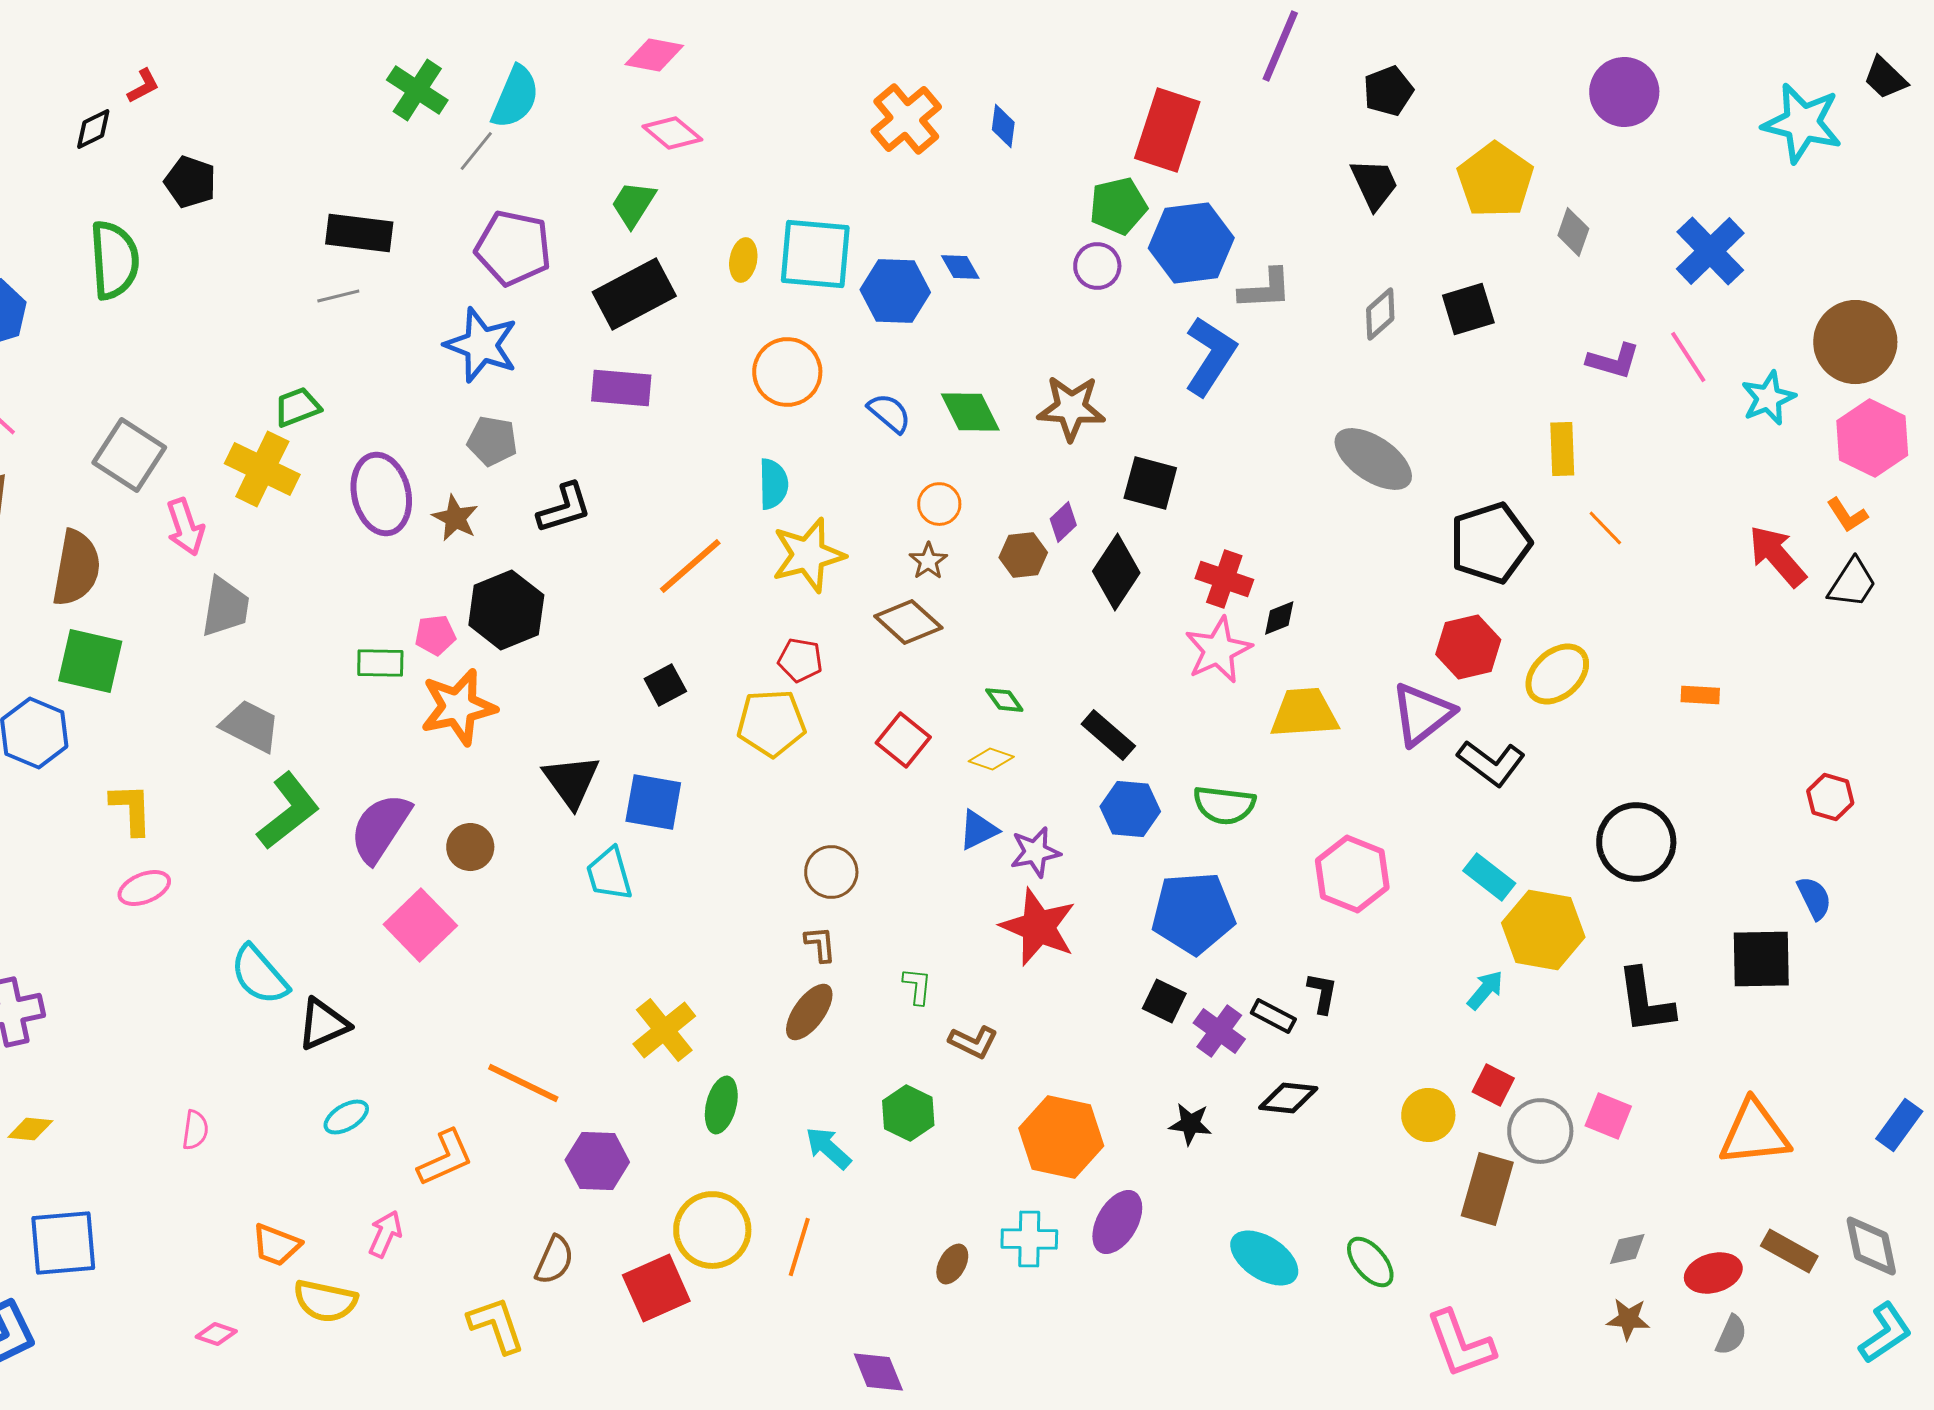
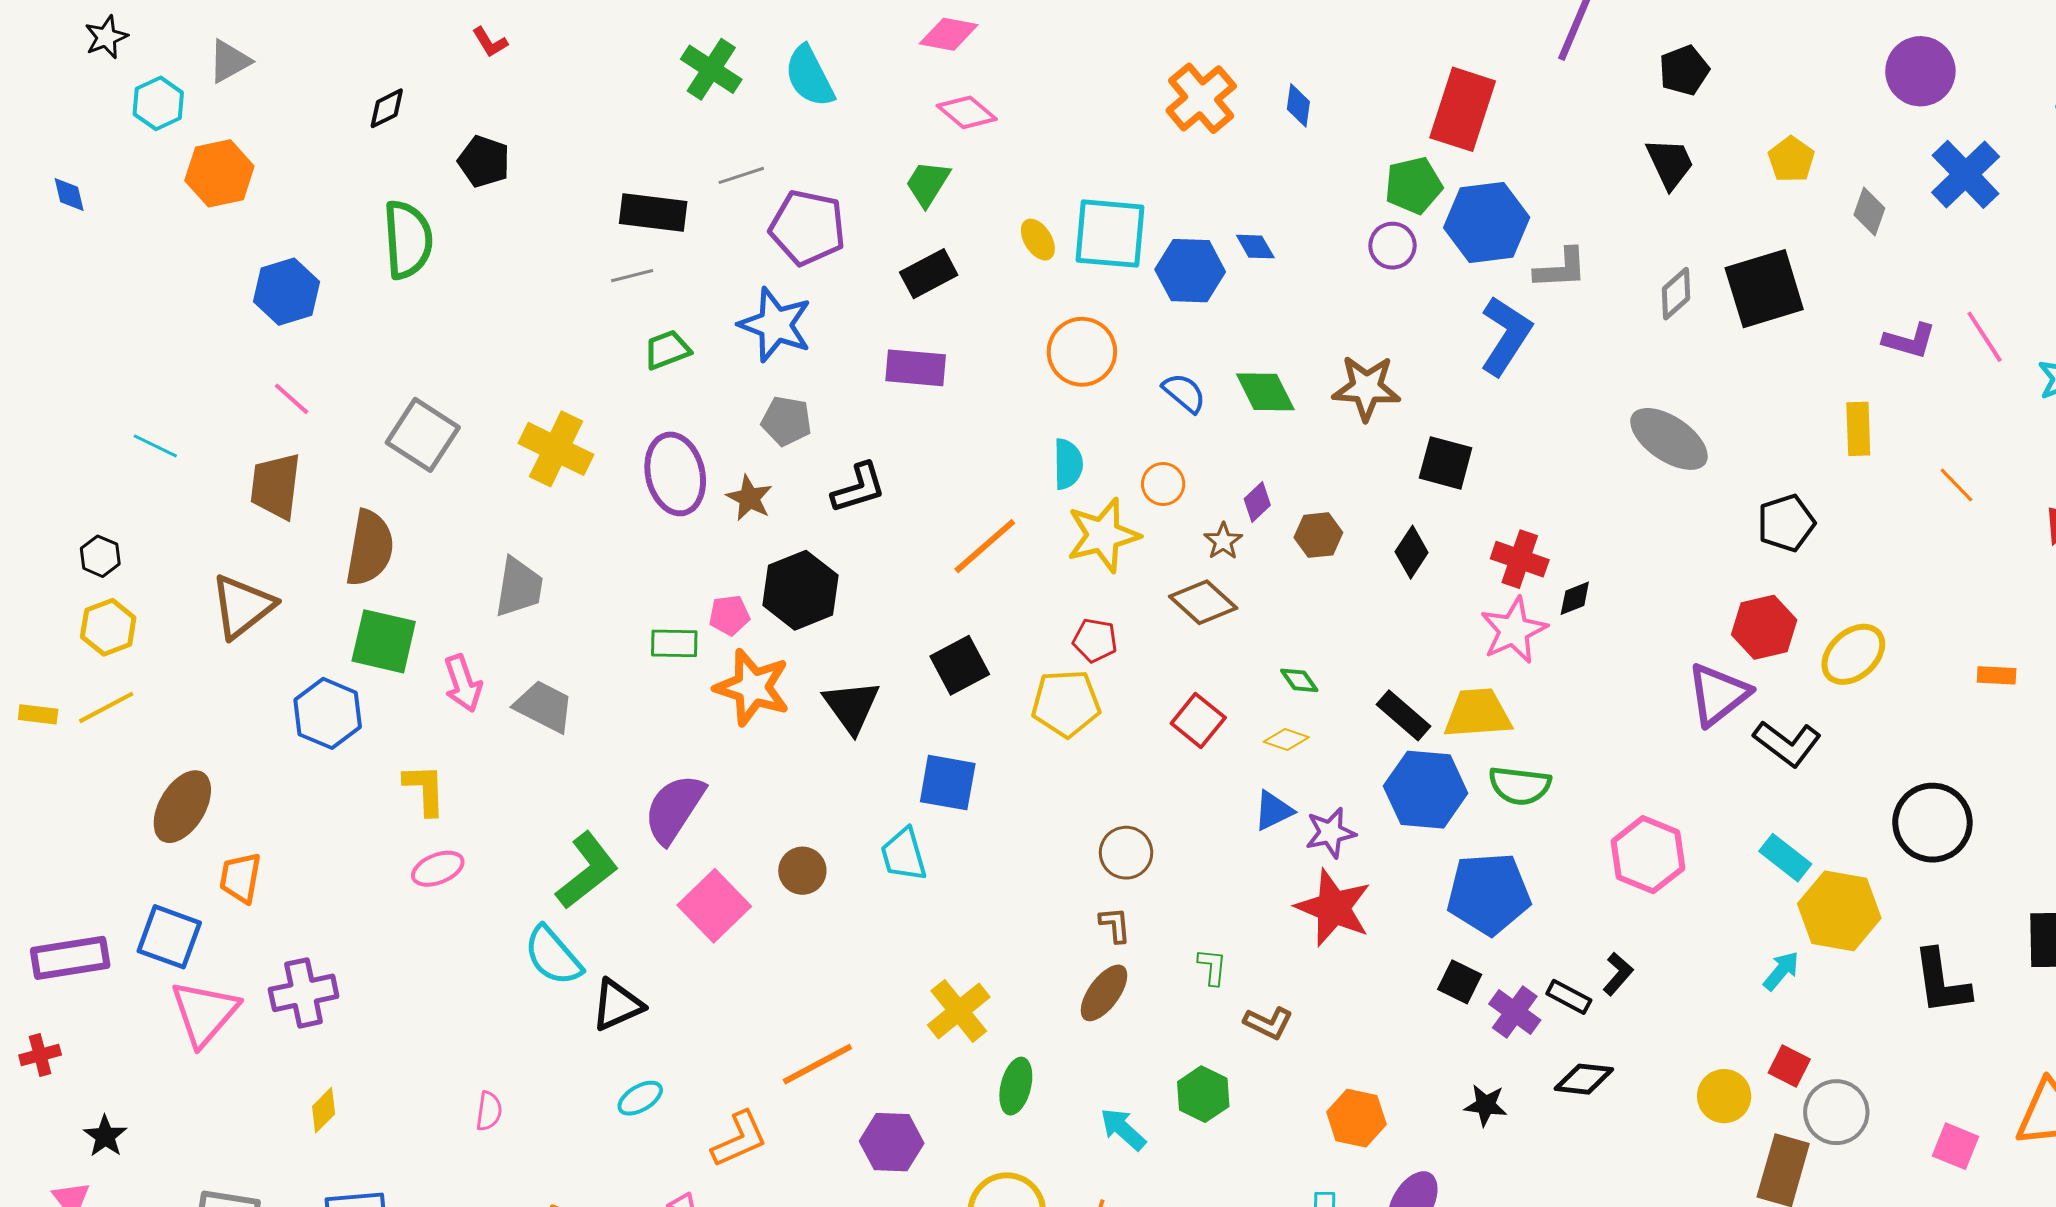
red L-shape: (143, 86) -> (490, 42), moved, turned 87
cyan semicircle: (515, 97) -> (809, 76), turned 130
gray line: (476, 151) -> (741, 175), moved, turned 33
yellow pentagon: (1495, 180) -> (1791, 159), size x0.6
blue cross: (1710, 251) -> (1966, 174), moved
yellow ellipse: (743, 260) -> (1038, 240), turned -42
black rectangle: (634, 294) -> (929, 274), size x0.7
black square: (1468, 309) -> (1764, 289), size x1.5
green trapezoid: (297, 407) -> (667, 350), moved
orange circle: (939, 504) -> (1163, 484), moved
purple diamond: (1063, 522) -> (1257, 502), moved
pink arrow: (185, 527) -> (463, 683), moved
orange line: (1605, 528) -> (1957, 485), moved
black pentagon: (1490, 543) -> (1786, 523), size x0.7
black diamond: (1116, 572) -> (1412, 552), size x0.7
black square: (665, 685) -> (960, 665), size x1.4
orange star: (458, 707) -> (752, 687), turned 30
yellow trapezoid: (1304, 713) -> (1478, 713), moved
black triangle: (571, 781) -> (852, 706), moved
blue hexagon: (1130, 809) -> (1426, 790), size x1.4
green L-shape: (288, 811) -> (587, 871), moved
brown circle: (470, 847) -> (802, 871), moved
black L-shape: (1322, 993) -> (1618, 974), turned 30
orange line: (523, 1083) -> (817, 1064), turned -54
pink square: (1608, 1116) -> (1956, 1146), moved
yellow diamond: (30, 1129) -> (324, 1110), turned -51
orange hexagon: (1061, 1137) -> (1356, 1118), size x0.7

